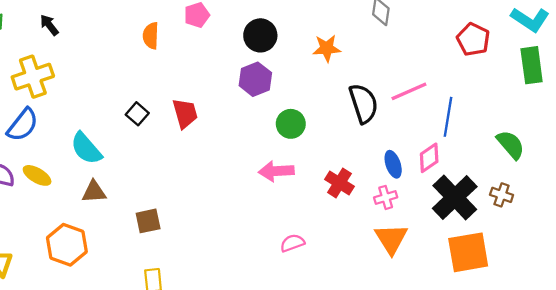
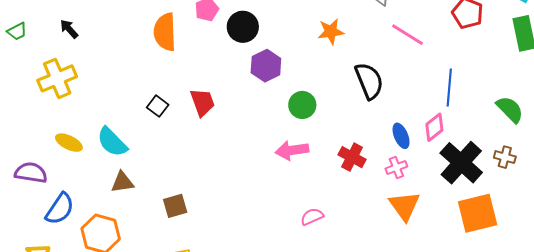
black circle: (260, 35) -> (243, 27), moved
orange semicircle: (151, 36) -> (165, 32), size x1.5
pink line: (409, 91) -> (408, 35), moved, turned 60
blue semicircle: (23, 125) -> (60, 209), moved
yellow ellipse: (37, 175) -> (69, 143), moved

